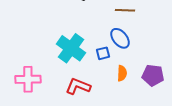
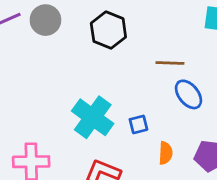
blue ellipse: (120, 38) -> (189, 94), moved

